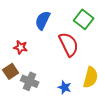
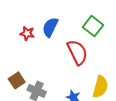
red star: (21, 47) -> (27, 33), moved

